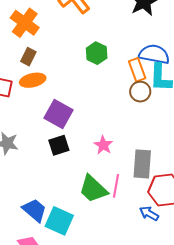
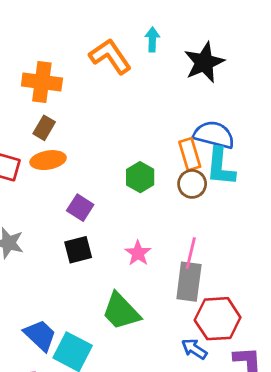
orange cross: (25, 23) -> (42, 82), turned -32
green hexagon: (97, 53) -> (140, 177), moved
purple square: (59, 114) -> (80, 208), size x0.7
pink line: (116, 186) -> (191, 253), moved

